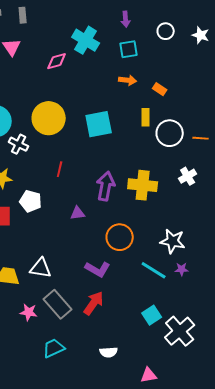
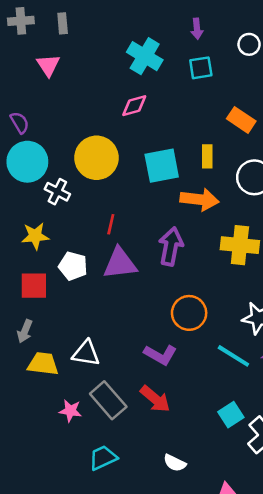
pink diamond: (57, 61) -> (134, 106), moved
orange arrow: (128, 80) -> (199, 199), moved, size x1.6
orange rectangle: (160, 89) -> (241, 120), size x1.5
yellow rectangle: (146, 117) -> (207, 156), moved
yellow cross: (143, 185) -> (240, 245), moved
purple triangle: (78, 213) -> (120, 263), moved, size x1.8
red arrow: (94, 303) -> (155, 399), turned 95
white semicircle: (109, 352) -> (175, 463), turned 30

